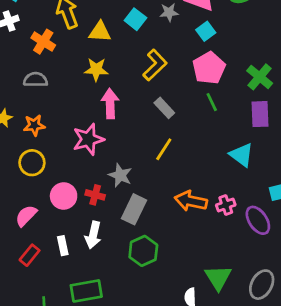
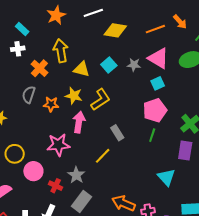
yellow L-shape: (155, 65) -> (100, 100), moved
gray semicircle: (36, 80) -> (29, 95), turned -84
green line: (212, 102) -> (152, 135), turned 32
orange star: (34, 125) -> (51, 104), moved
yellow line: (164, 149) -> (103, 156), moved
pink circle: (64, 196) -> (33, 171), moved

